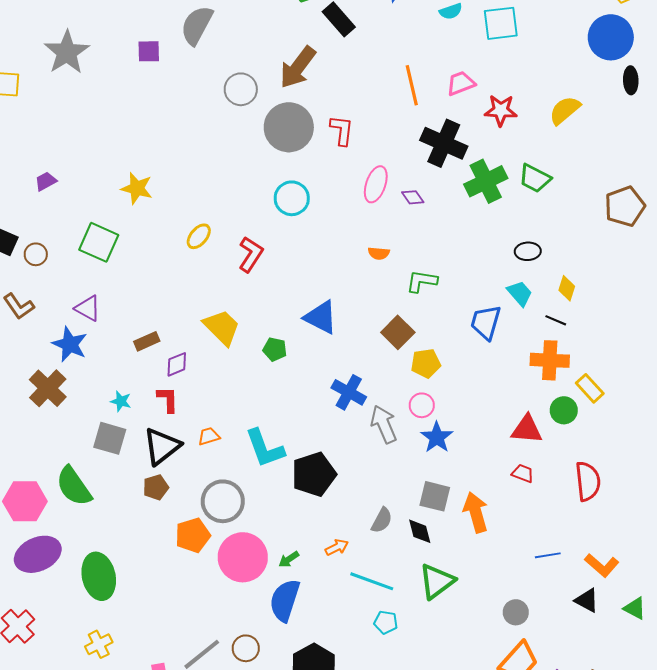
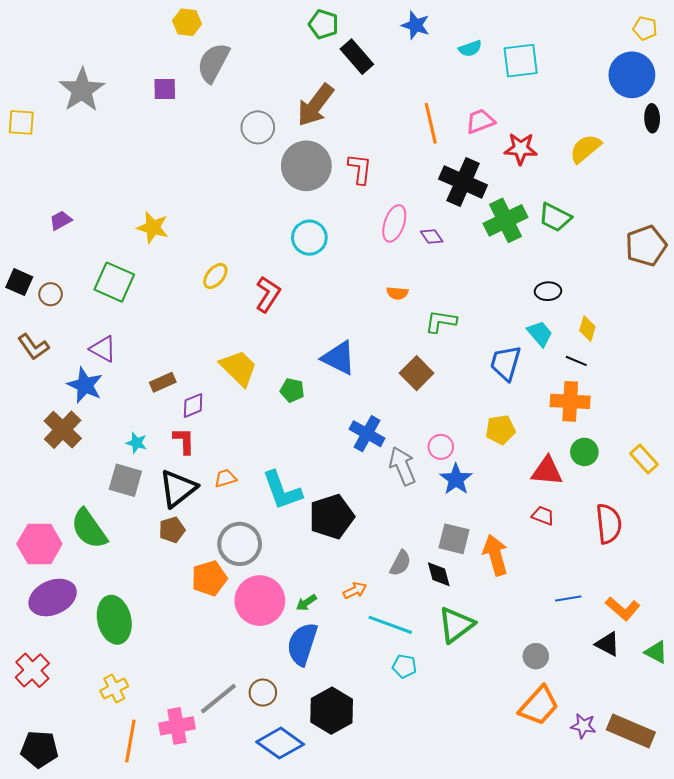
yellow pentagon: (426, 363) -> (500, 430), moved
yellow rectangle: (590, 388) -> (644, 459), moved

